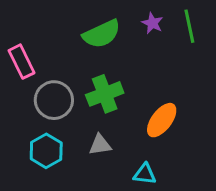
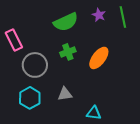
green cross: (105, 94) -> (68, 52), moved, size x0.7
orange ellipse: (162, 120) -> (99, 58), moved

